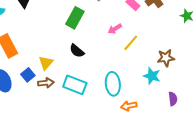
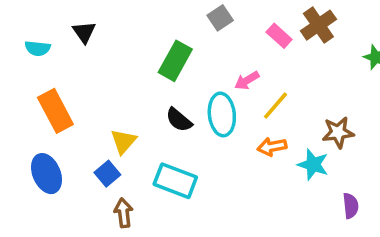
blue square: (28, 75) -> (107, 174), moved
brown arrow: (46, 83) -> (123, 213), moved, turned -91
cyan ellipse: (113, 84) -> (222, 114), moved
orange arrow: (129, 106) -> (272, 147), moved

